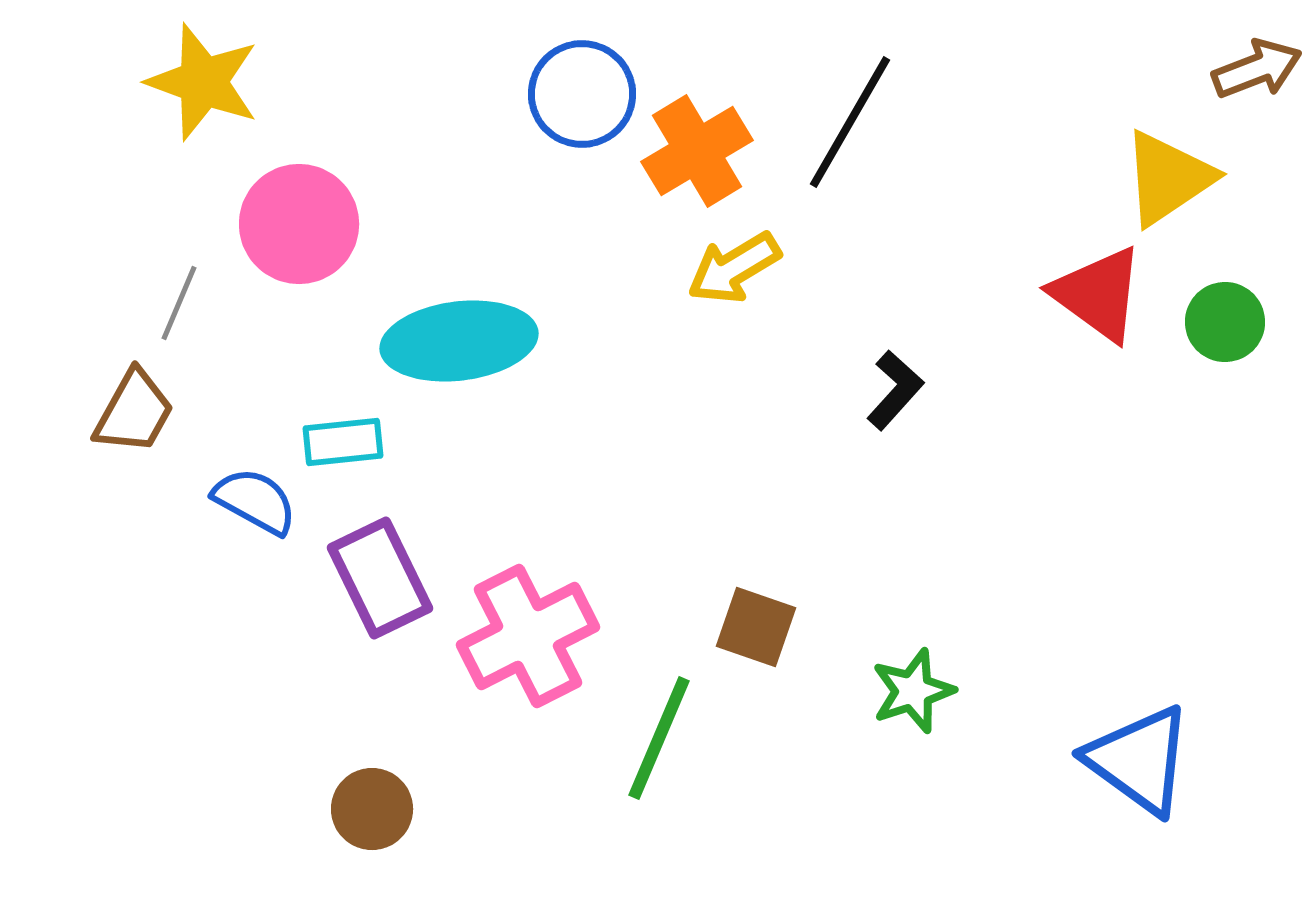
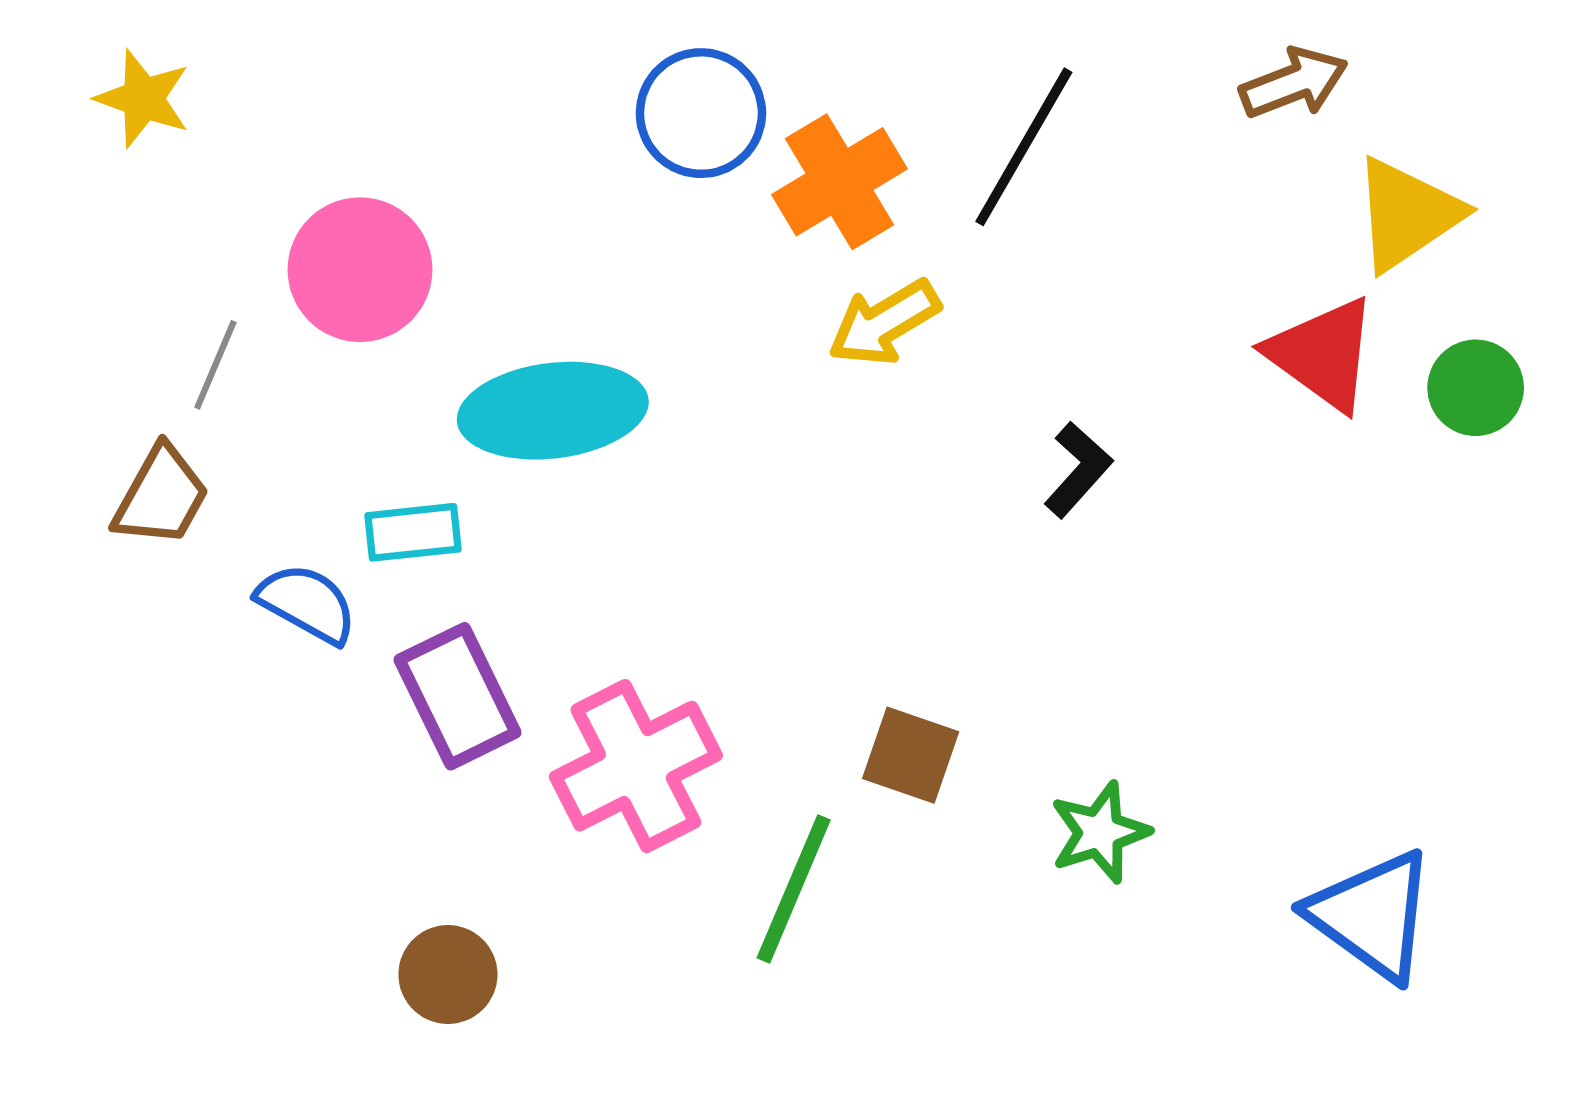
brown arrow: (1257, 69) -> (1294, 83), moved
yellow star: (203, 82) -> (143, 99), moved, size x0.7

